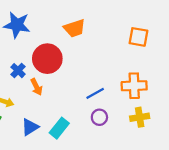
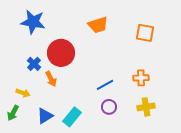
orange trapezoid: (74, 28) -> (98, 25), moved
orange cross: (134, 86) -> (141, 78), size x0.7

